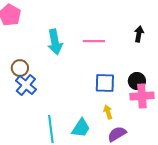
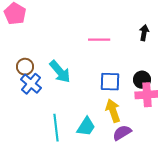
cyan arrow: (55, 42) -> (60, 72), moved, turned -30
yellow arrow: (108, 112) -> (113, 111), size x1.6

